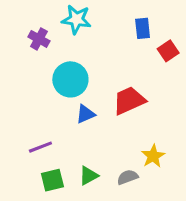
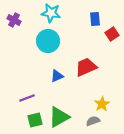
purple cross: (39, 39) -> (14, 20), moved
cyan circle: (70, 79) -> (48, 41), moved
green triangle: (88, 176) -> (59, 117), size x1.6
gray semicircle: (128, 177) -> (93, 121), moved

